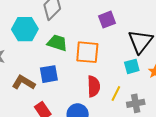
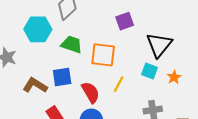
cyan square: (132, 66) -> (150, 71), turned 35
red semicircle: (94, 86) -> (91, 92), moved, turned -30
yellow line: (116, 94) -> (119, 84), moved

